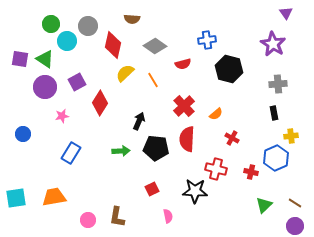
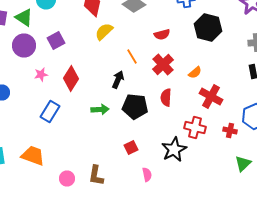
red semicircle: (183, 64) -> (162, 34), moved
orange line: (153, 80) -> (132, 56), moved
red diamond: (100, 103) -> (71, 78), moved
red cross: (232, 138) -> (211, 96), size x1.6
red semicircle: (187, 139) -> (166, 98), size x0.7
black star: (195, 191) -> (174, 150), turned -30
orange trapezoid: (54, 197) -> (33, 156), turned 30

